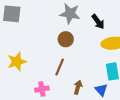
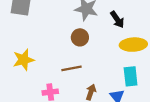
brown line: (60, 67) -> (71, 68), turned 54

